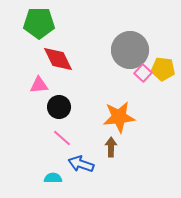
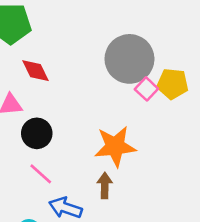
red diamond: (58, 59) -> (35, 71), size x0.7

